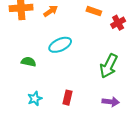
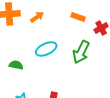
green arrow: (109, 66) -> (81, 52), moved

